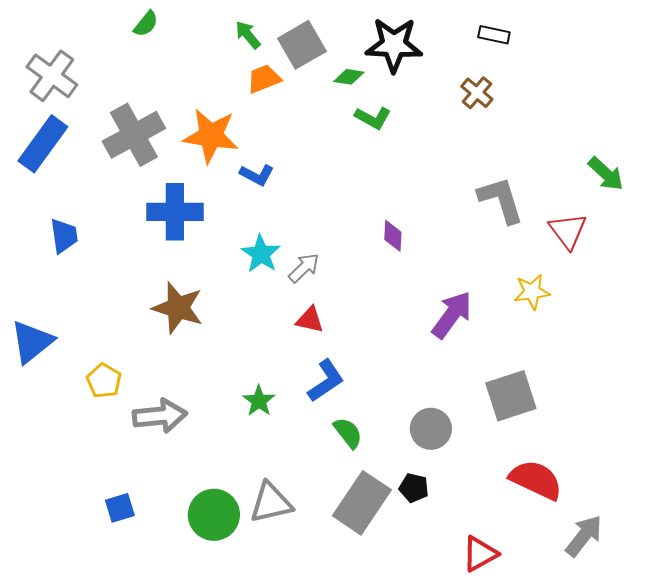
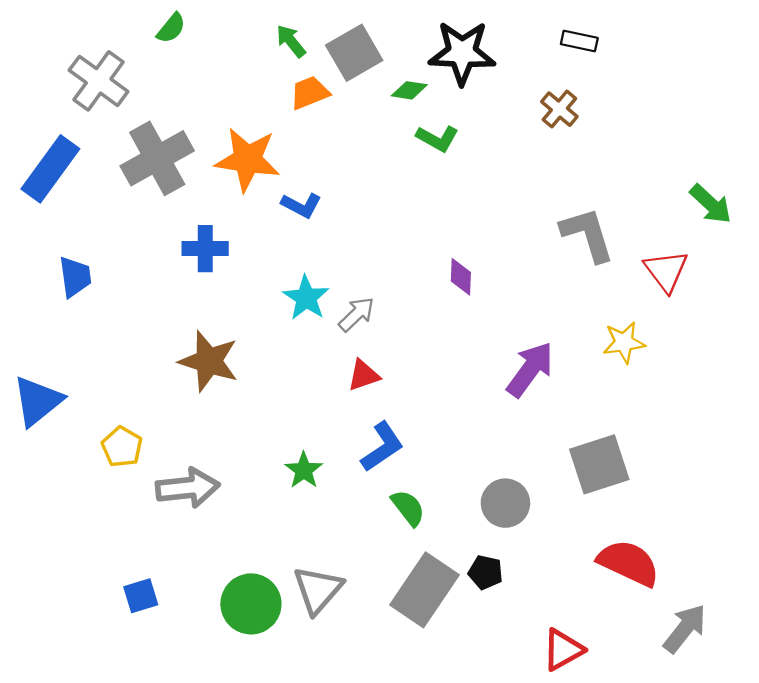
gray cross: (52, 76) -> (99, 81), moved
blue cross: (175, 212) -> (205, 249), size x0.7
red triangle: (310, 320) -> (364, 375), turned -32
gray triangle: (271, 503) -> (318, 590), turned -36

